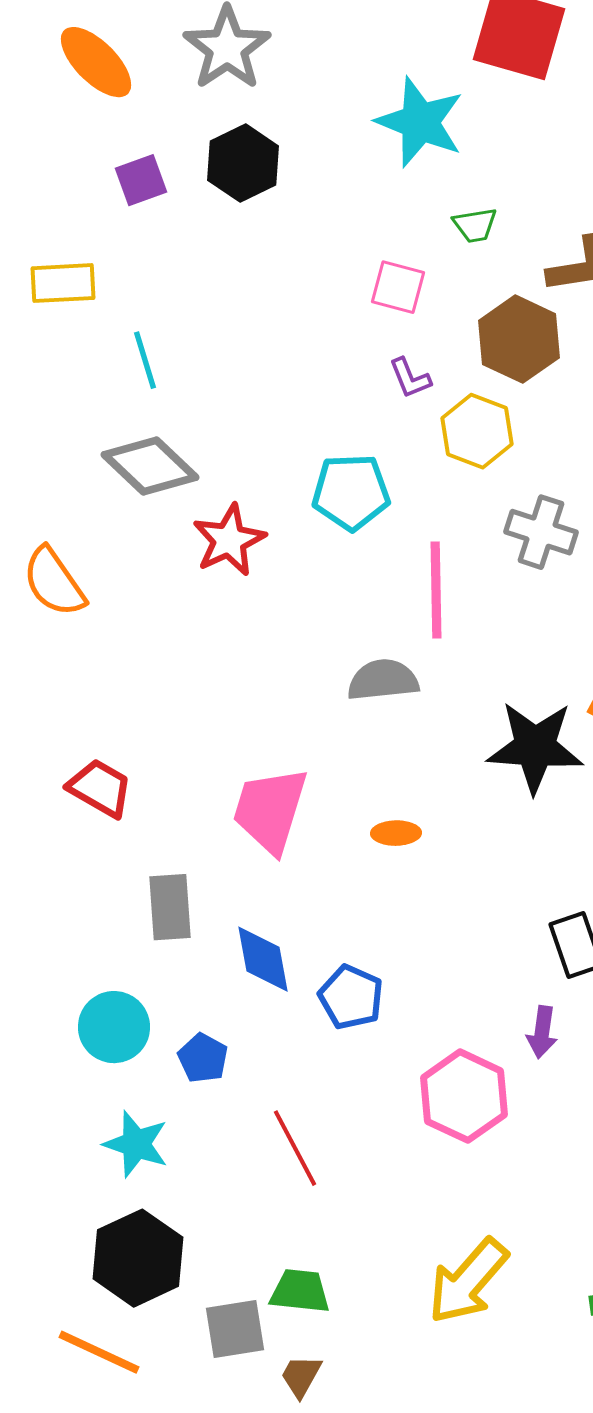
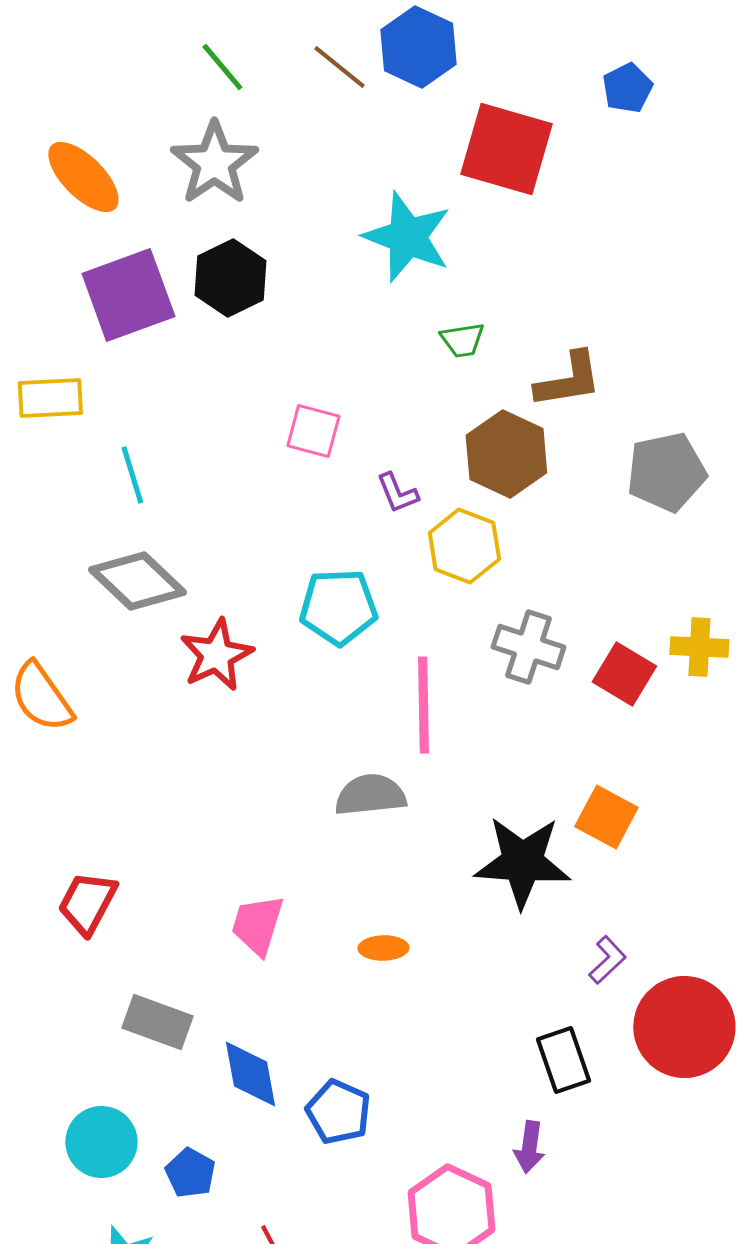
purple square: (141, 180) -> (128, 295), size x1.8
pink square: (398, 287) -> (313, 431), moved
red trapezoid: (100, 788) -> (87, 903), turned -92
pink trapezoid: (270, 810) -> (257, 925), size x0.7
gray rectangle: (170, 907) -> (157, 1022), turned -66

